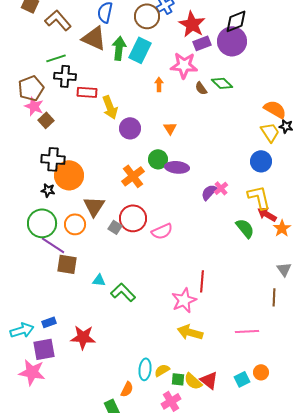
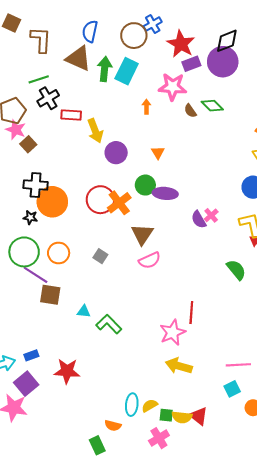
brown L-shape: (58, 20) -> (41, 40), turned 44
black cross: (65, 76) -> (48, 98), turned -35
purple semicircle: (209, 192) -> (199, 220), turned -72
brown triangle: (94, 206) -> (142, 234), moved
red circle: (133, 218) -> (100, 200), moved
green semicircle: (245, 228) -> (236, 270), moved
purple square: (44, 349) -> (26, 384), turned -30
cyan square: (242, 379) -> (232, 389), moved
yellow semicircle: (193, 381) -> (182, 417), turned -36
orange semicircle: (127, 389) -> (113, 425), turned 77

